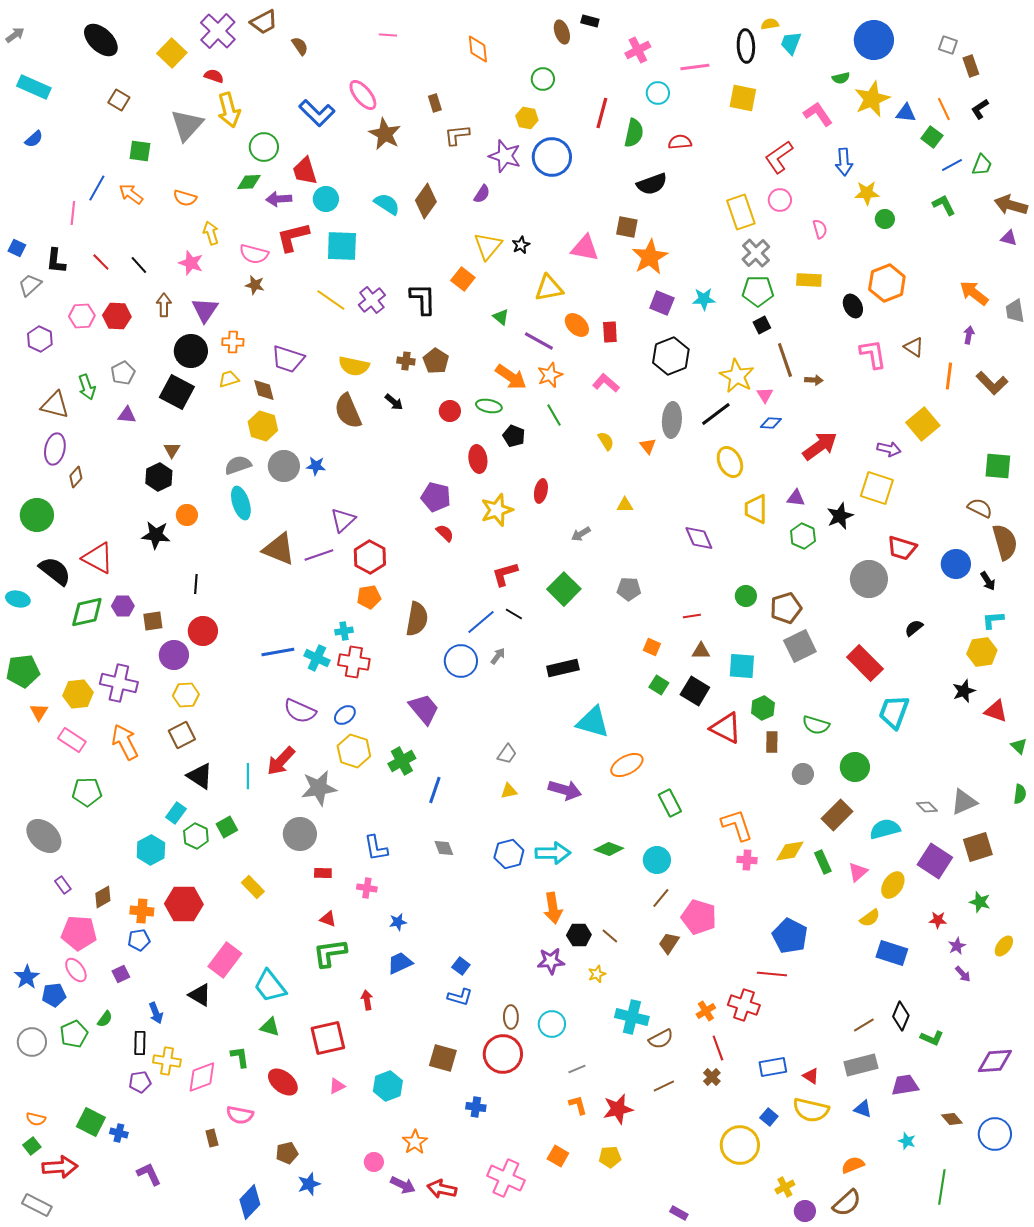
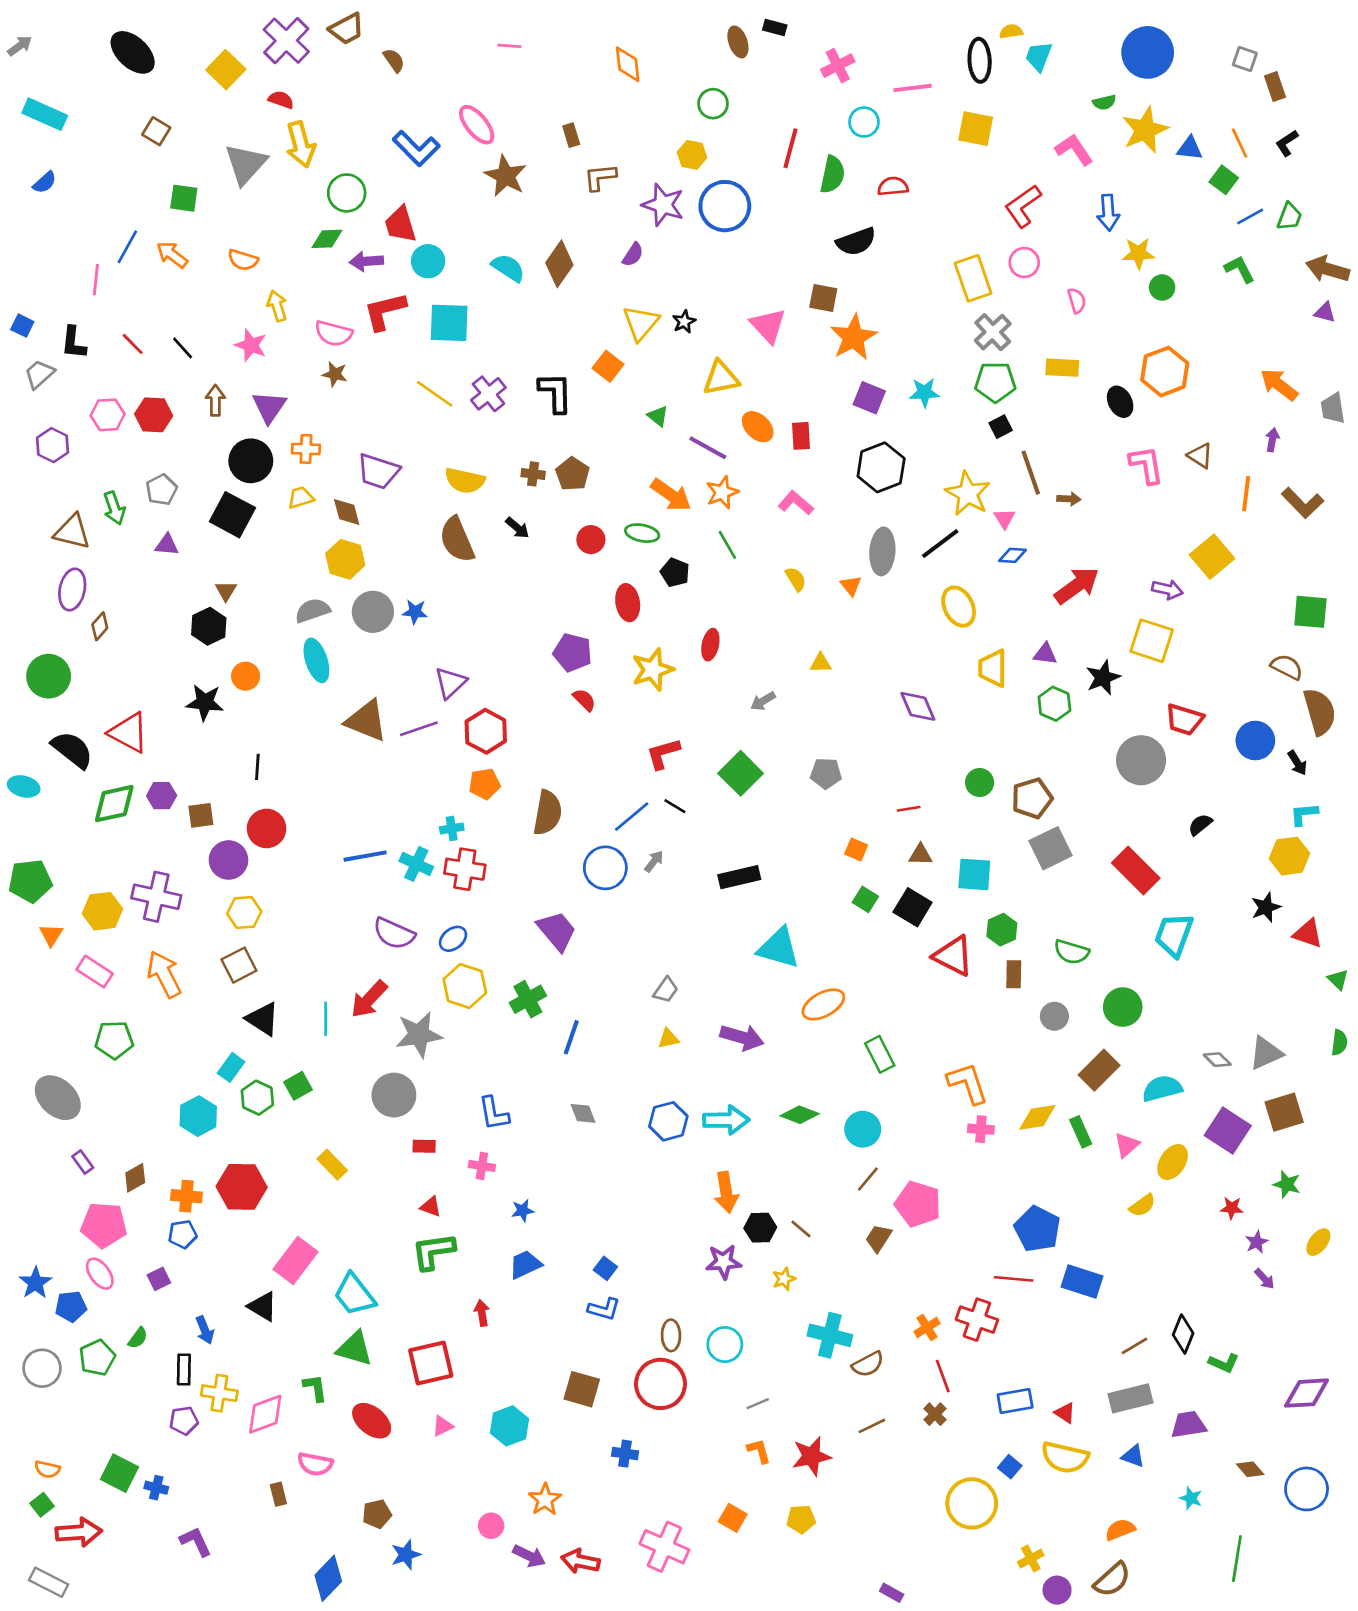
pink triangle: (585, 248) -> (768, 326), turned 36
blue rectangle: (892, 953) -> (1082, 1281), moved
green triangle: (270, 1027) -> (355, 1348), size x1.4

